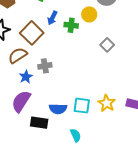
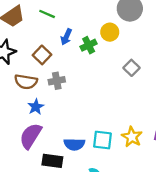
green cross: (71, 25) -> (89, 45), turned -32
brown square: (32, 33) -> (42, 55), size x0.7
brown semicircle: (18, 55) -> (26, 82), turned -138
gray cross: (45, 66) -> (57, 81), moved

